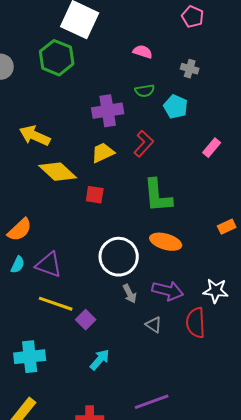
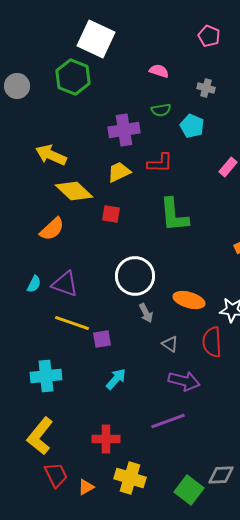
red L-shape: (144, 144) -> (160, 163), turned 48
orange semicircle: (20, 230) -> (52, 229), moved
orange ellipse: (166, 242) -> (189, 300), moved
purple arrow: (168, 291) -> (184, 381), moved
purple square: (86, 320) -> (102, 339), turned 36

